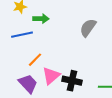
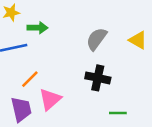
black cross: (72, 81) -> (98, 78), moved
purple trapezoid: (28, 84) -> (21, 109), turned 30

